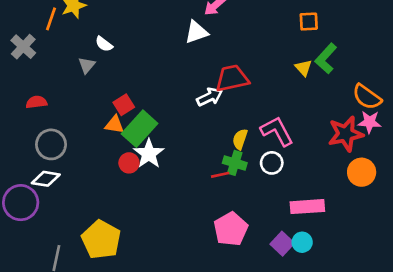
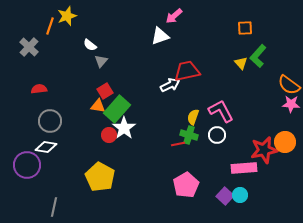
gray triangle: (87, 65) -> (101, 61), moved
red star: (346, 134) -> (264, 150), moved
yellow pentagon: (101, 240) -> (100, 177), moved

